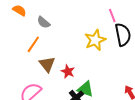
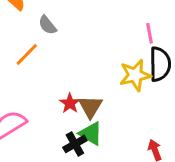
yellow star: (95, 40) -> (135, 75), moved
brown triangle: (47, 64) -> (90, 107), moved

